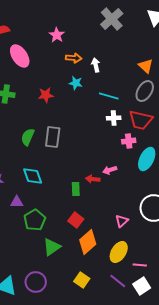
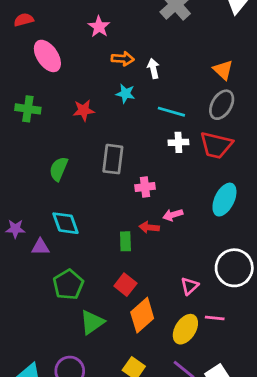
gray rectangle: (53, 137) -> (113, 159), moved
pink cross: (129, 141) -> (145, 187), moved
purple triangle: (17, 202) -> (40, 247), moved
pink line: (140, 265) -> (215, 318), moved

